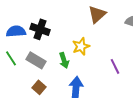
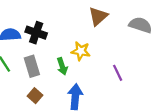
yellow star: (81, 46) -> (81, 51), turned 30
gray rectangle: (36, 60) -> (32, 66), turned 42

